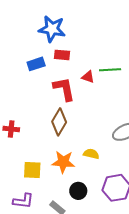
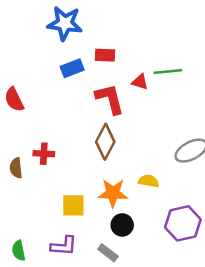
blue star: (52, 29) -> (65, 23), moved
black circle: (78, 191) -> (122, 225), moved

